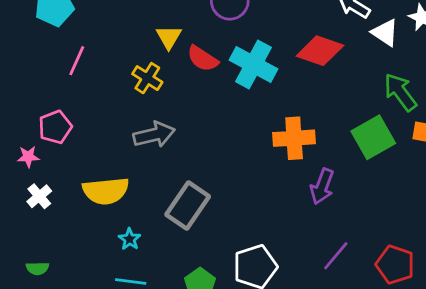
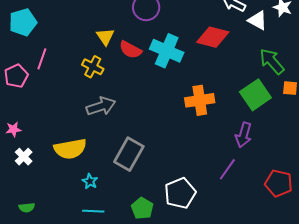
pink pentagon: (55, 127) -> (16, 76), moved
purple arrow: (322, 186) -> (244, 135), moved
purple line: (336, 256) -> (227, 169), moved

